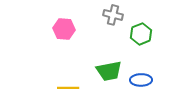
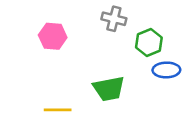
blue ellipse: (141, 80) -> (166, 70), moved

